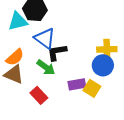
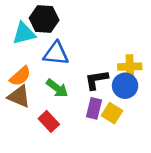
blue triangle: (45, 38) -> (56, 54), turned -30
black L-shape: (57, 52) -> (96, 80), moved
purple rectangle: (77, 84) -> (94, 108), turned -66

